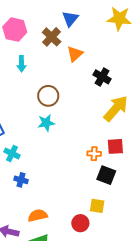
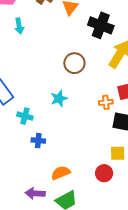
black cross: (102, 77) -> (101, 25), size x1.4
brown circle: (48, 96) -> (74, 63), moved
cyan star: (46, 123) -> (59, 98), moved

